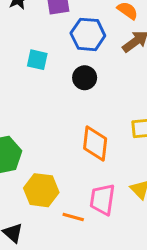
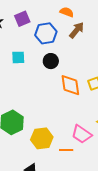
orange diamond: (95, 143) -> (70, 85), moved
pink trapezoid: (102, 199) -> (82, 134), turned -50

